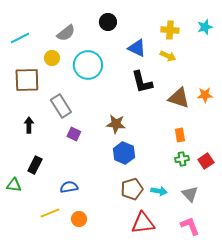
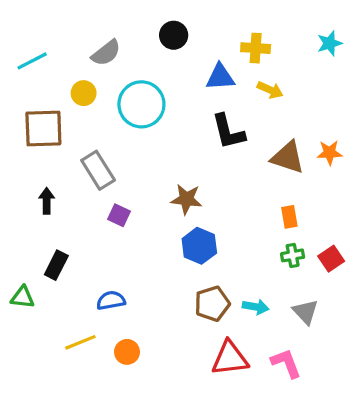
yellow cross: (170, 30) -> (256, 48), moved
blue triangle: (137, 48) -> (220, 77), turned -30
pink L-shape: (190, 226) -> (286, 363), moved

